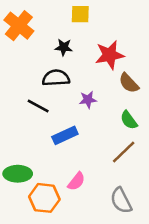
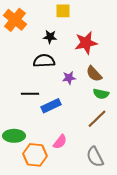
brown semicircle: (129, 83) -> (94, 74), moved
black line: (38, 106) -> (30, 94), moved, turned -30
green semicircle: (129, 120) -> (101, 94), turned -42

